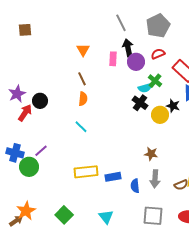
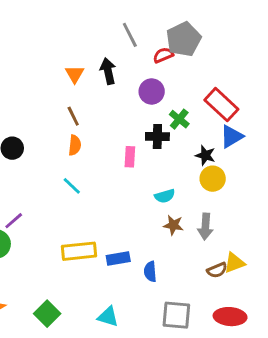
black arrow: (128, 48) -> (108, 71), moved
red semicircle: (158, 54) -> (163, 55), moved
pink rectangle: (113, 59) -> (130, 157), moved
cyan semicircle: (145, 88) -> (165, 196), moved
black cross: (140, 103) -> (157, 137), moved, turned -35
yellow circle: (160, 115) -> (213, 179), moved
gray arrow: (155, 179) -> (205, 227), moved
cyan triangle: (106, 217) -> (108, 317), turned -35

